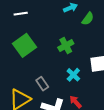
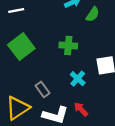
green cross: (66, 46) -> (68, 45), turned 35

